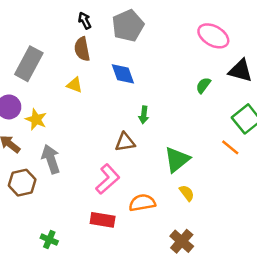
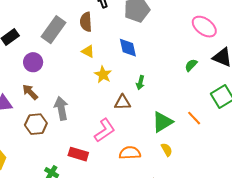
brown semicircle: (82, 49) -> (86, 22), moved
yellow star: (36, 119) -> (103, 75), moved
orange line: (230, 147) -> (194, 118), moved
red rectangle: (103, 220) -> (78, 154), moved

